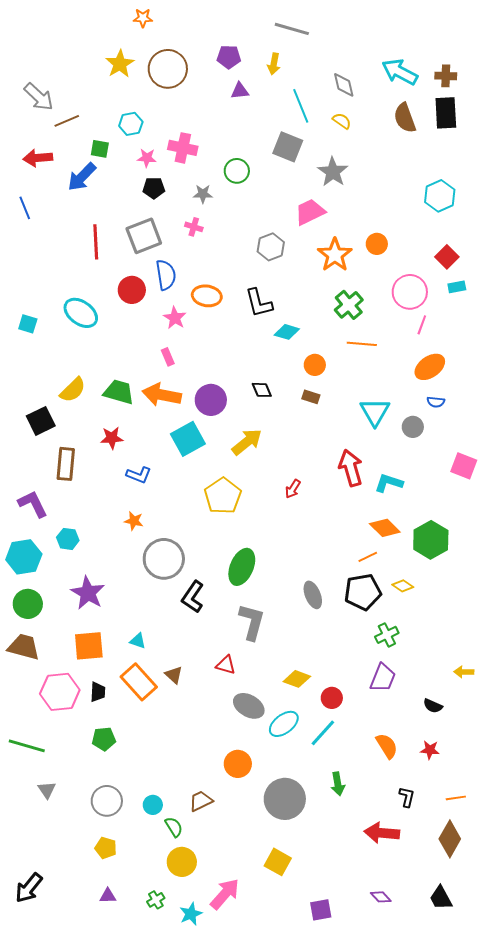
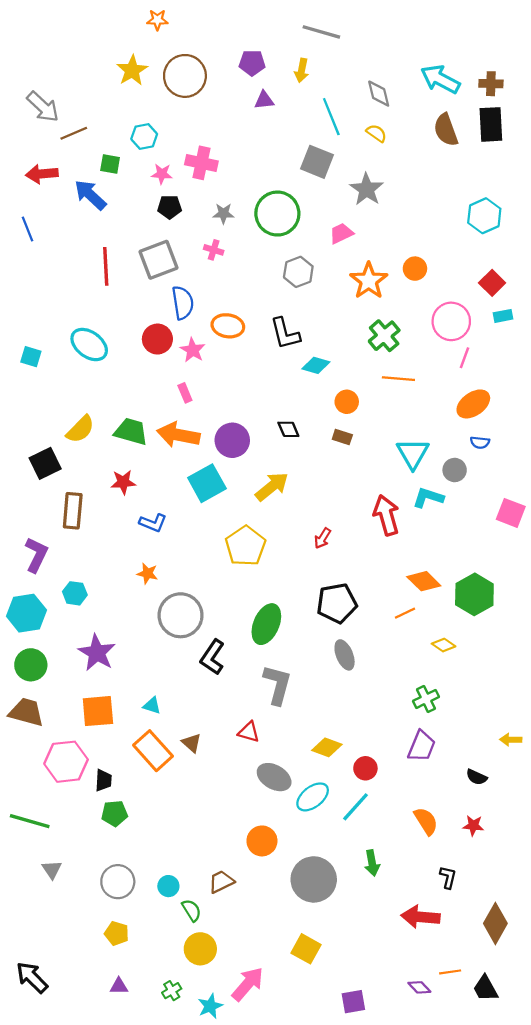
green circle: (237, 171) -> (277, 214), moved, size x1.6
blue arrow: (82, 177) -> (90, 195), turned 88
pink trapezoid: (310, 212) -> (341, 233), size x0.7
red circle: (132, 290) -> (157, 339), moved
cyan L-shape: (389, 483) -> (428, 498), moved
purple L-shape: (33, 504) -> (36, 555), turned 52
black pentagon: (363, 592) -> (337, 603), moved
black trapezoid: (98, 692) -> (103, 780), moved
orange line: (456, 798) -> (450, 972), moved
black arrow: (29, 888) -> (32, 977), turned 96

